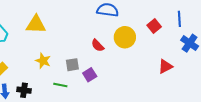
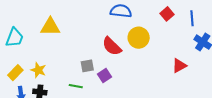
red square: (154, 26) -> (167, 14), moved
red semicircle: (98, 45) -> (112, 46), size x1.5
yellow star: (43, 61) -> (38, 70), moved

